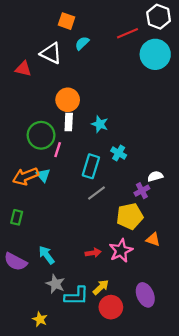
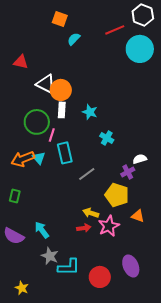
white triangle: (51, 53) -> (46, 84), moved
cyan rectangle: (91, 166) -> (65, 153), moved, turned -30
yellow pentagon: (130, 216) -> (117, 195), turned 30
yellow arrow: (101, 287) -> (91, 213), moved, turned -119
yellow star: (40, 319) -> (22, 288), moved

